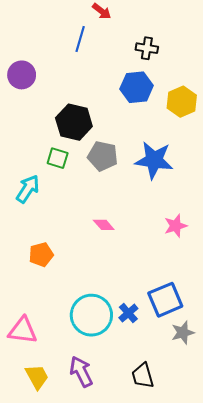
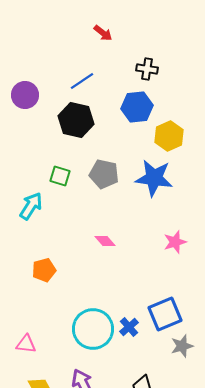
blue line: (80, 39) -> (82, 81), moved, turned 40
yellow hexagon: (182, 102) -> (169, 136), moved
black hexagon: (74, 122) -> (76, 120), moved
pink triangle: (23, 331) -> (26, 344), size x0.7

